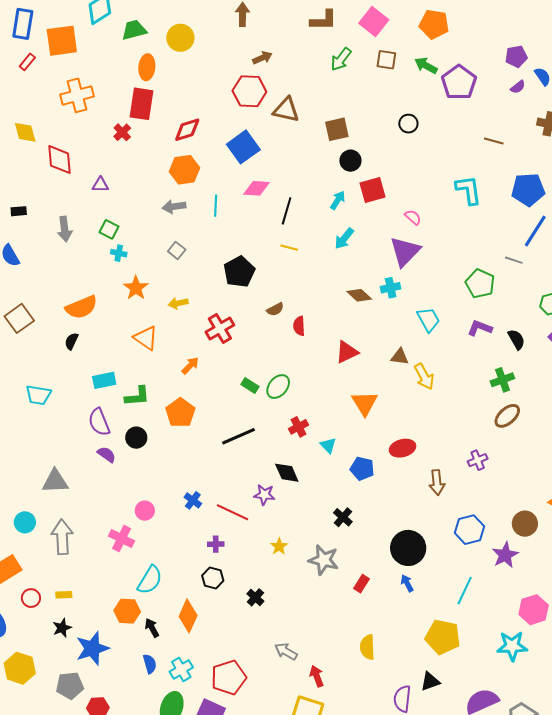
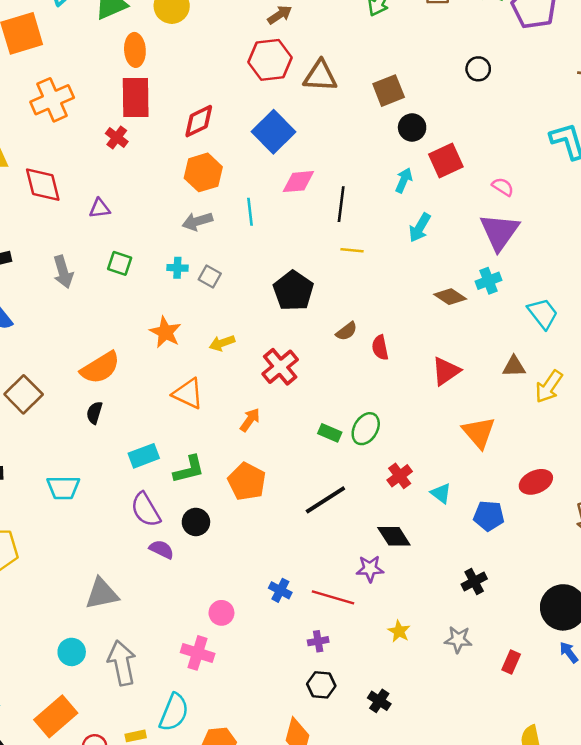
cyan cross: (119, 253) -> (177, 268), moved
yellow arrow: (424, 376) -> (549, 387), turned 72
black cross: (343, 517) -> (474, 582), turned 30
gray star: (324, 560) -> (458, 640), size x0.7
cyan semicircle: (150, 580) -> (174, 712), moved

